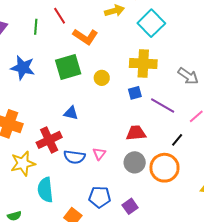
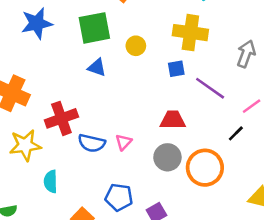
blue star: (23, 68) -> (37, 23), turned -30
gray arrow: (188, 76) -> (246, 54), turned -110
blue triangle: (71, 113) -> (97, 67), moved
black line: (177, 140) -> (236, 133), moved
cyan semicircle: (45, 190) -> (51, 181), size x0.7

